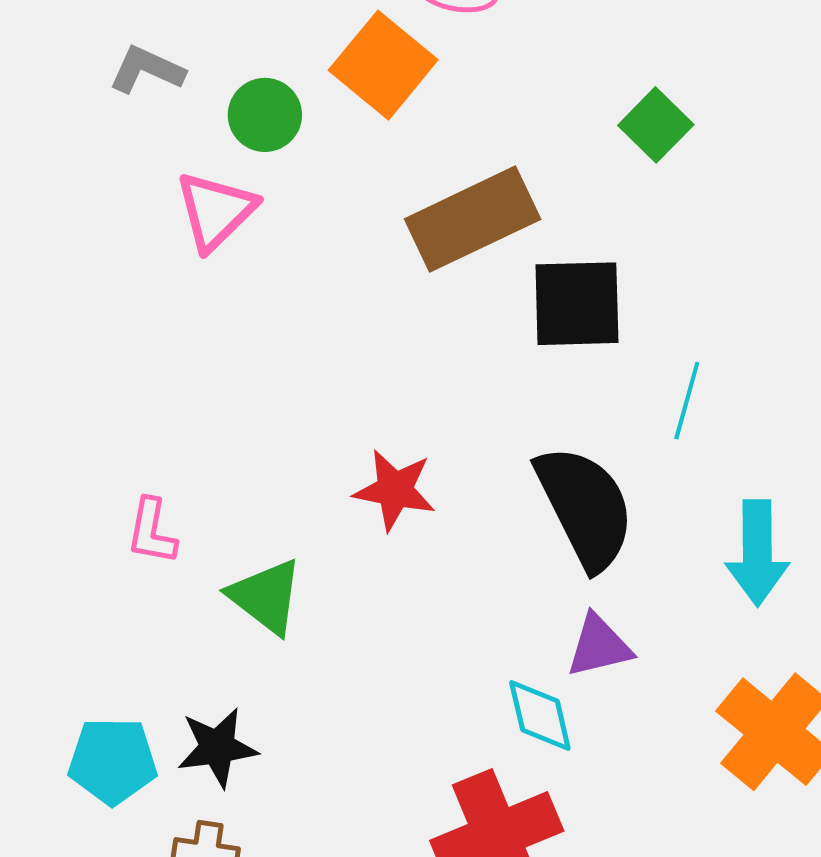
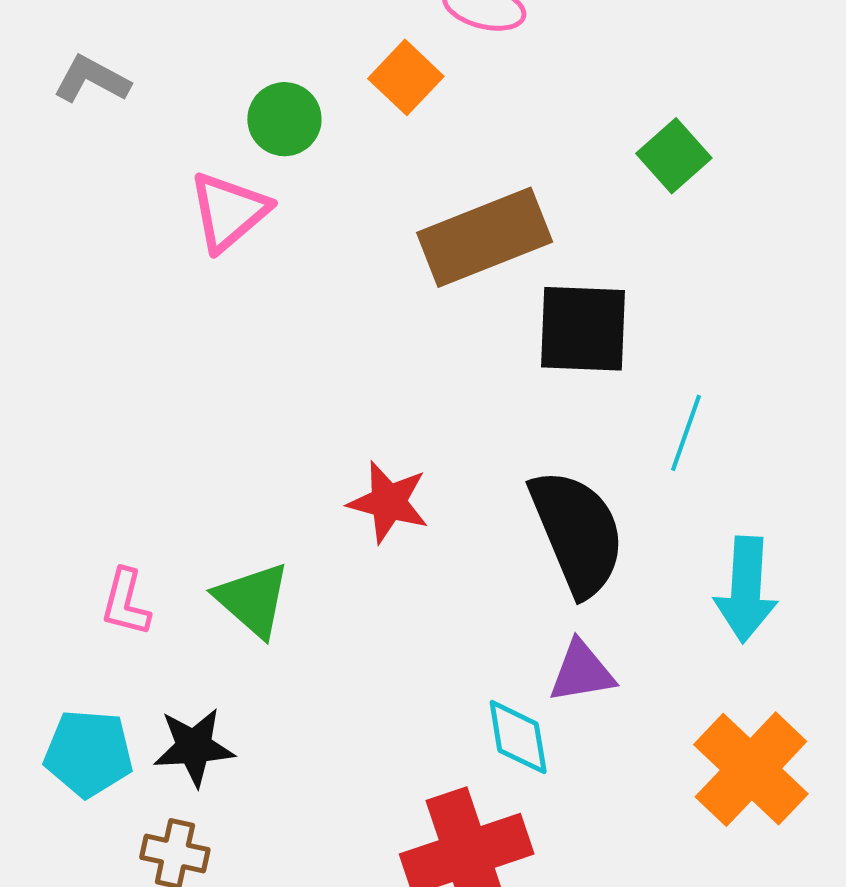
orange square: (383, 65) -> (406, 77), size x0.7
gray L-shape: (147, 70) -> (92, 79), moved
pink L-shape: (152, 531) -> (126, 602), moved

